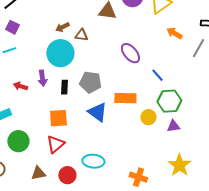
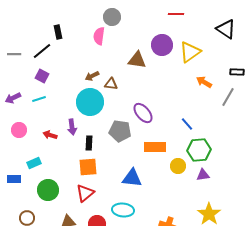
purple ellipse: (130, 53) -> (143, 113), moved
black rectangle: (64, 87) -> (89, 143), moved
blue triangle: (97, 112) -> (132, 178), moved, turned -30

